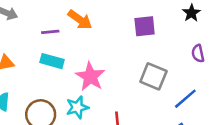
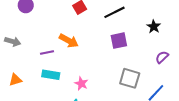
purple semicircle: (198, 53) -> (162, 57), turned 64
pink star: (90, 77) -> (81, 84), size x0.6

